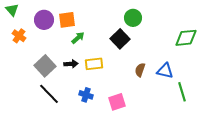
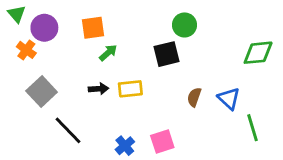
purple circle: (44, 20) -> (44, 28), moved
black square: (120, 39) -> (166, 54), turned 30
gray square: (45, 66) -> (42, 92), moved
blue triangle: (165, 71) -> (229, 99), turned 30
blue cross: (86, 95) -> (125, 146), moved, turned 32

